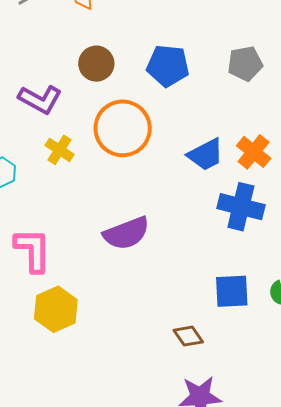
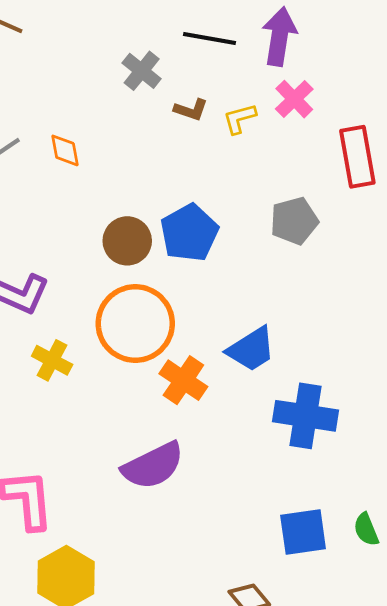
brown circle: (96, 64) -> (127, 241), moved
blue pentagon: (168, 66) -> (189, 233), turned -30
orange cross: (254, 152) -> (183, 380), moved

